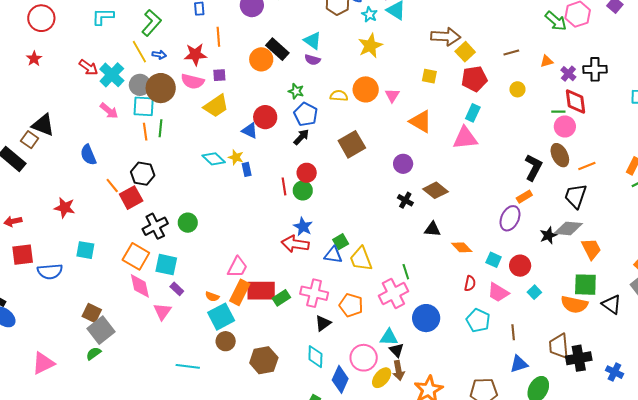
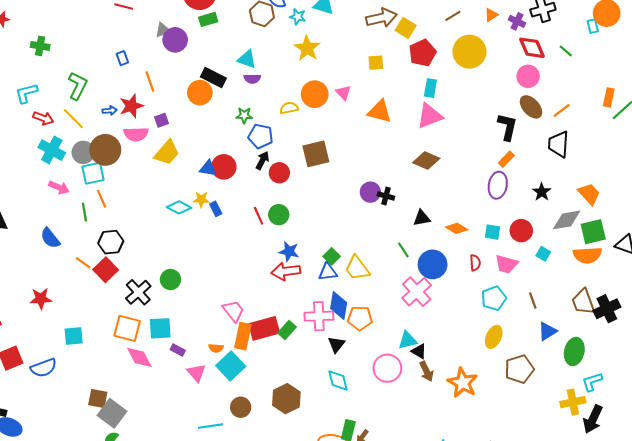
blue arrow: (159, 55) -> (110, 111), moved
red arrow: (88, 67) -> (43, 118), moved
yellow circle: (517, 89) -> (469, 52), size x2.0
green line: (558, 112) -> (566, 51), moved, turned 56
red circle: (265, 117) -> (224, 167), moved
green line: (160, 128) -> (84, 212), moved
brown square: (352, 144) -> (316, 154), turned 32
purple circle: (403, 164) -> (370, 192), moved
red circle: (307, 173) -> (279, 173), moved
brown diamond: (435, 190) -> (426, 160), moved
gray diamond: (568, 228) -> (567, 220), moved
pink trapezoid: (237, 267) -> (233, 311), turned -50
green line: (406, 272) -> (403, 250), moved
pink cross: (393, 293) -> (417, 292), moved
pink triangle: (162, 311) -> (196, 373), moved
blue circle: (426, 318) -> (433, 264), moved
cyan pentagon: (478, 320) -> (494, 298), turned -30
brown circle: (226, 341) -> (241, 407), moved
yellow ellipse: (382, 378) -> (494, 337), moved
blue diamond: (340, 379) -> (339, 306), moved

